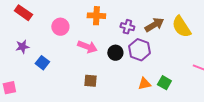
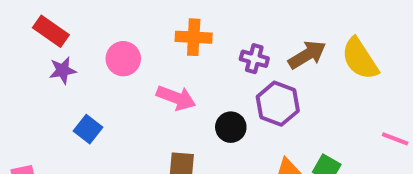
purple star: (22, 47) -> (63, 70), moved
black circle: (115, 53) -> (231, 127), moved

